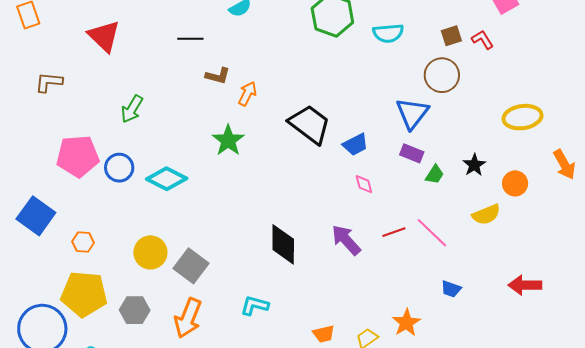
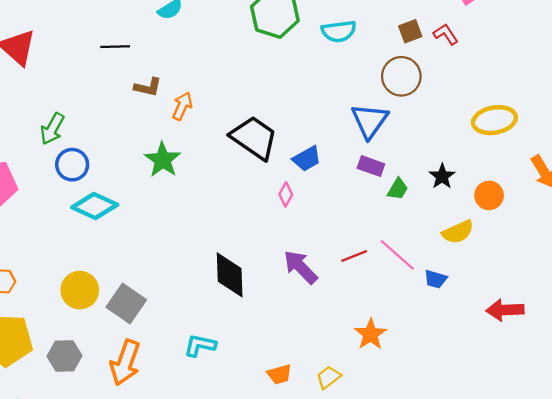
blue circle: (119, 168) -> (72, 165), moved
pink diamond: (364, 184) -> (286, 194), moved, turned 45
blue trapezoid: (451, 289) -> (435, 279), moved
orange star: (406, 323) -> (371, 334), moved

